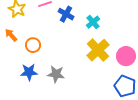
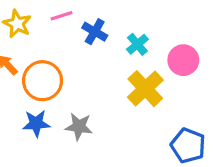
orange circle: (33, 45) -> (43, 81), size x1.6
pink circle: (126, 56) -> (183, 60), moved

